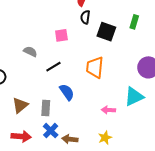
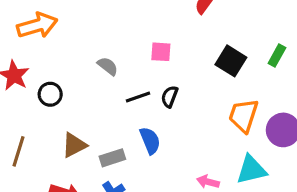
black semicircle: (85, 17) -> (170, 97), moved
orange trapezoid: (95, 67) -> (243, 116), moved
gray rectangle: (46, 108) -> (112, 158), turned 56

